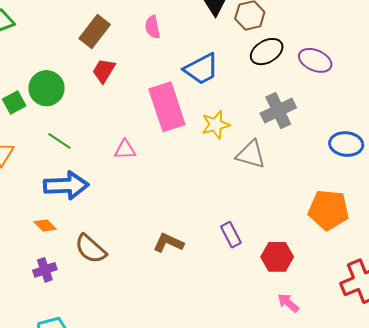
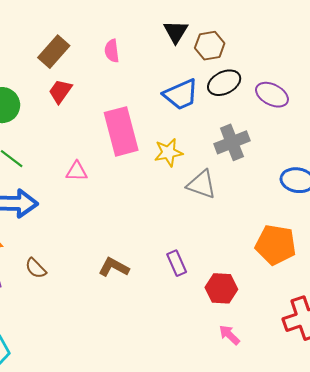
blue trapezoid: (201, 69) -> (181, 95), moved
brown semicircle: (91, 249) -> (36, 268), size x0.7

